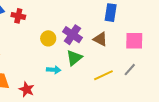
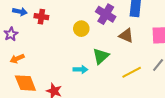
purple cross: (72, 35) -> (106, 14), moved
yellow circle: (48, 38) -> (81, 29), moved

